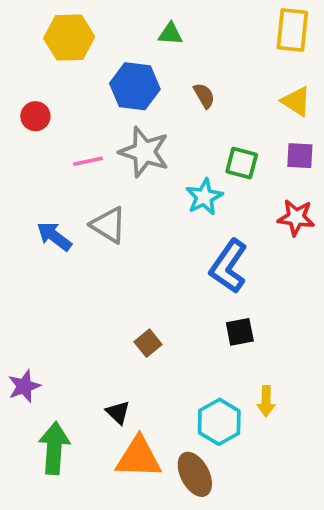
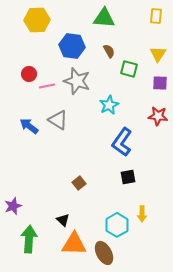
yellow rectangle: (292, 30) -> (156, 16), size x0.7
green triangle: (170, 34) -> (104, 18), moved, size x1.6
yellow triangle: (296, 101) -> (158, 54), turned 30
red circle: (35, 116) -> (29, 74), moved
green square: (242, 163) -> (129, 69), moved

